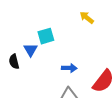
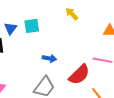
blue triangle: (31, 50) -> (11, 28), moved

